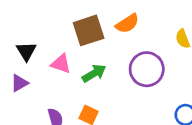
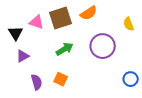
pink triangle: (61, 64) -> (37, 22), moved
purple triangle: (19, 83) -> (23, 56), moved

